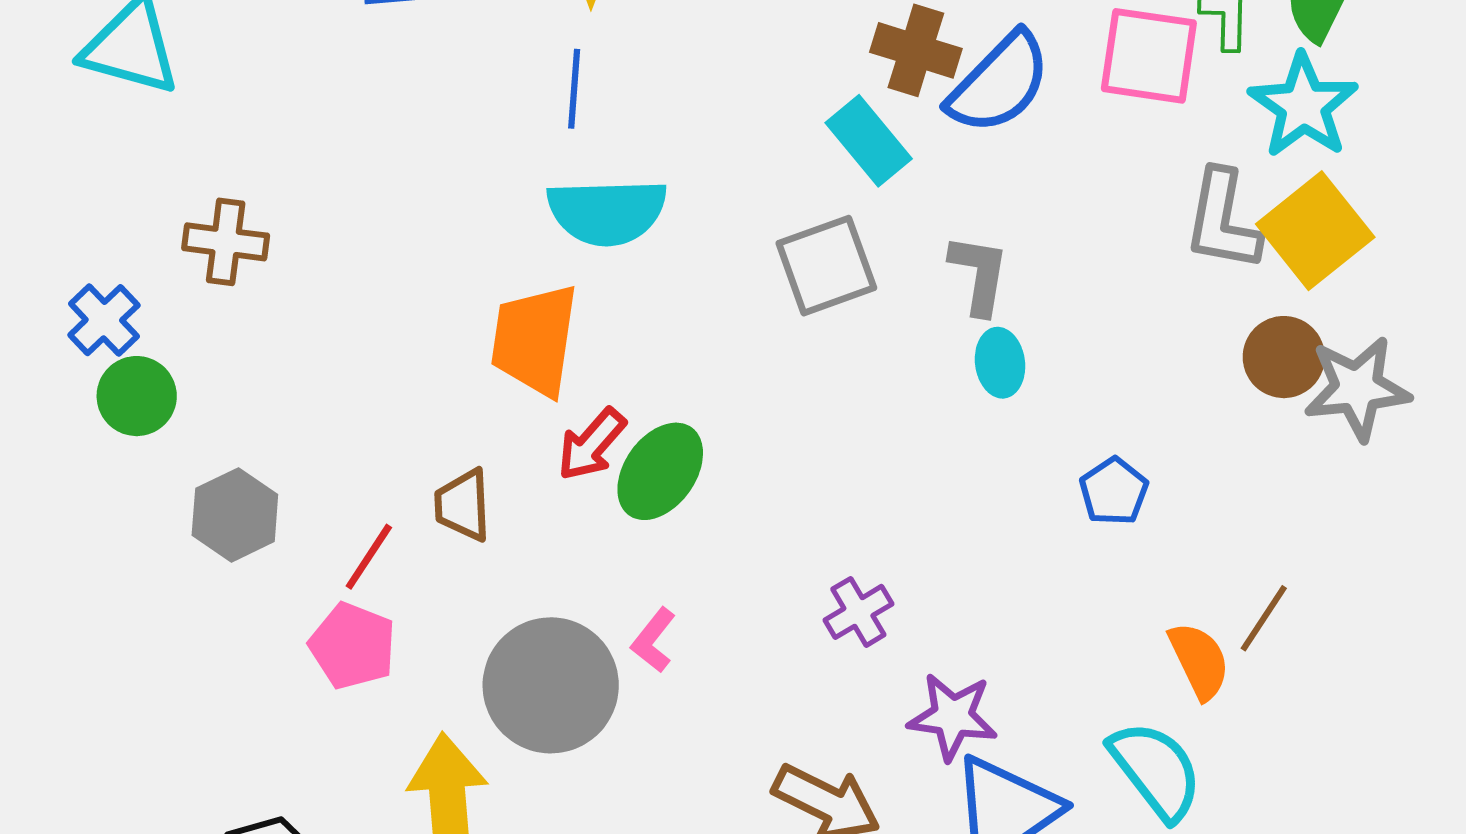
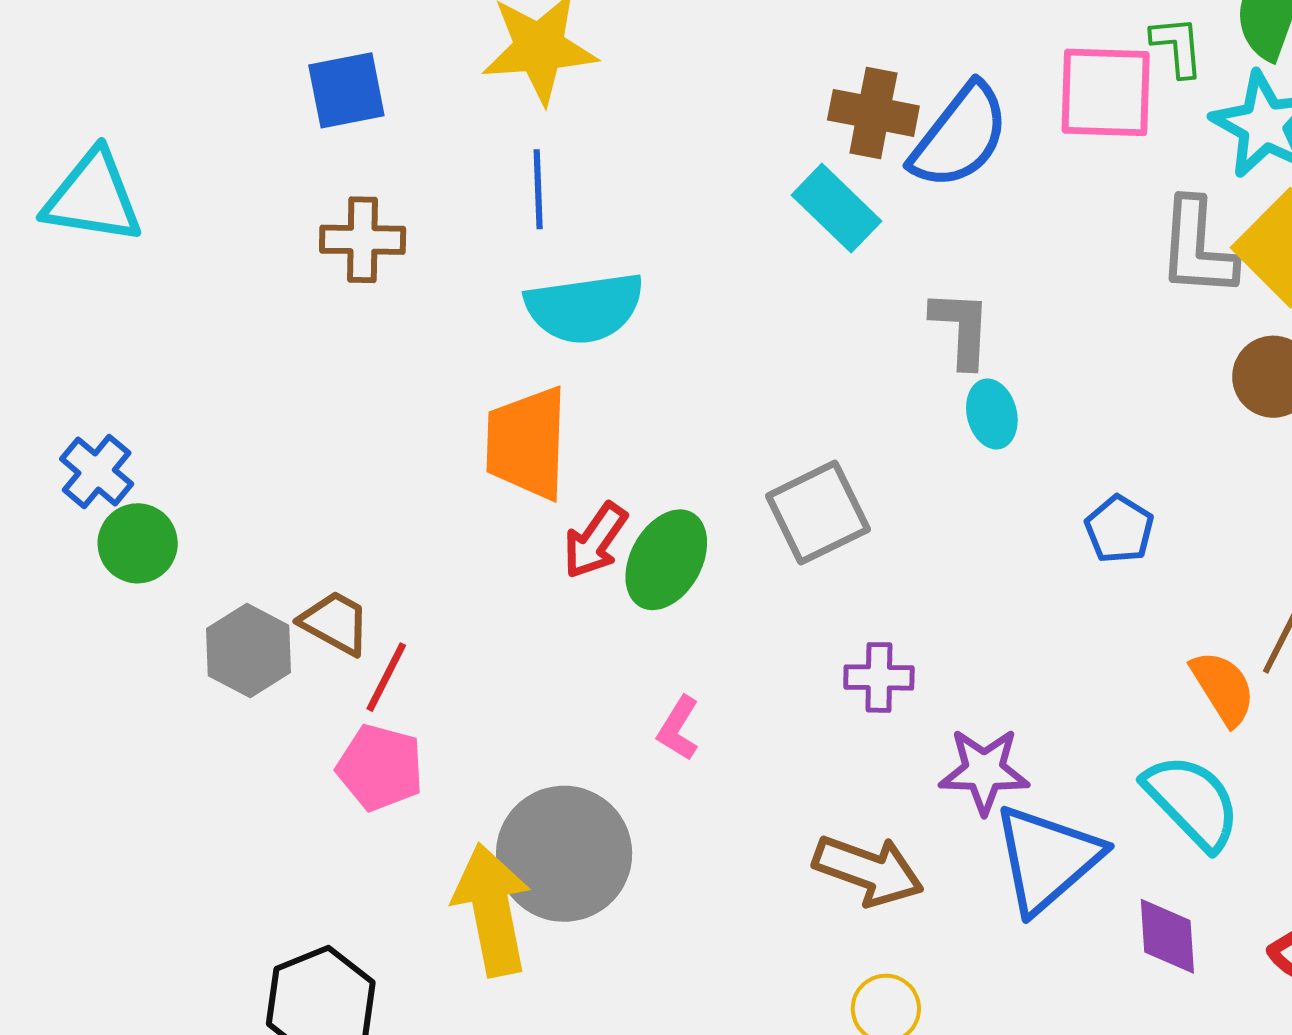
brown cross: (226, 242) -> (363, 240), moved
gray square: (826, 266) -> (818, 513), moved
brown trapezoid: (463, 505) -> (335, 623), moved, turned 128
purple cross: (858, 612) -> (879, 677), turned 38
gray circle: (551, 685) -> (564, 854), moved

